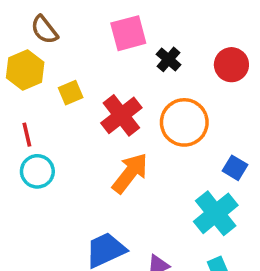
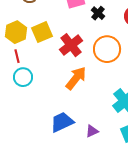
yellow hexagon: (25, 70) -> (16, 32), moved
yellow square: (71, 93) -> (42, 32), size x1.5

